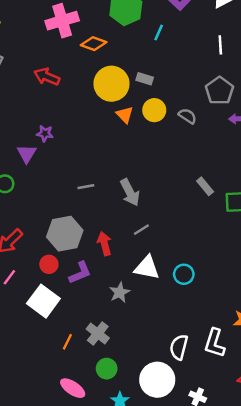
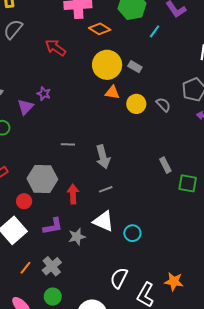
yellow circle: (154, 110) -> (136, 104), moved
orange triangle: (125, 115) -> (112, 92), turned -49
purple L-shape: (80, 273) -> (53, 226), moved
white semicircle: (179, 347) -> (119, 278), moved

